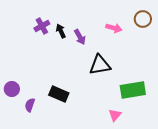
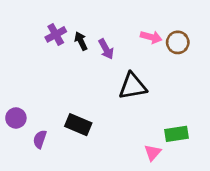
brown circle: (143, 19) -> (178, 42), moved
green rectangle: (133, 90) -> (176, 134), moved, size x0.7

